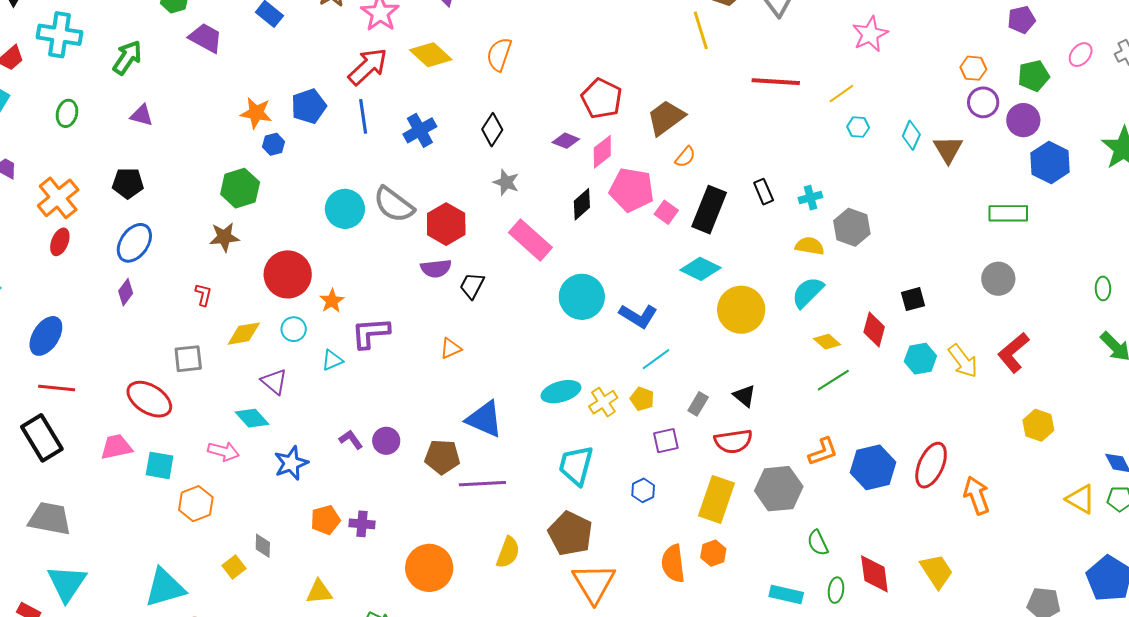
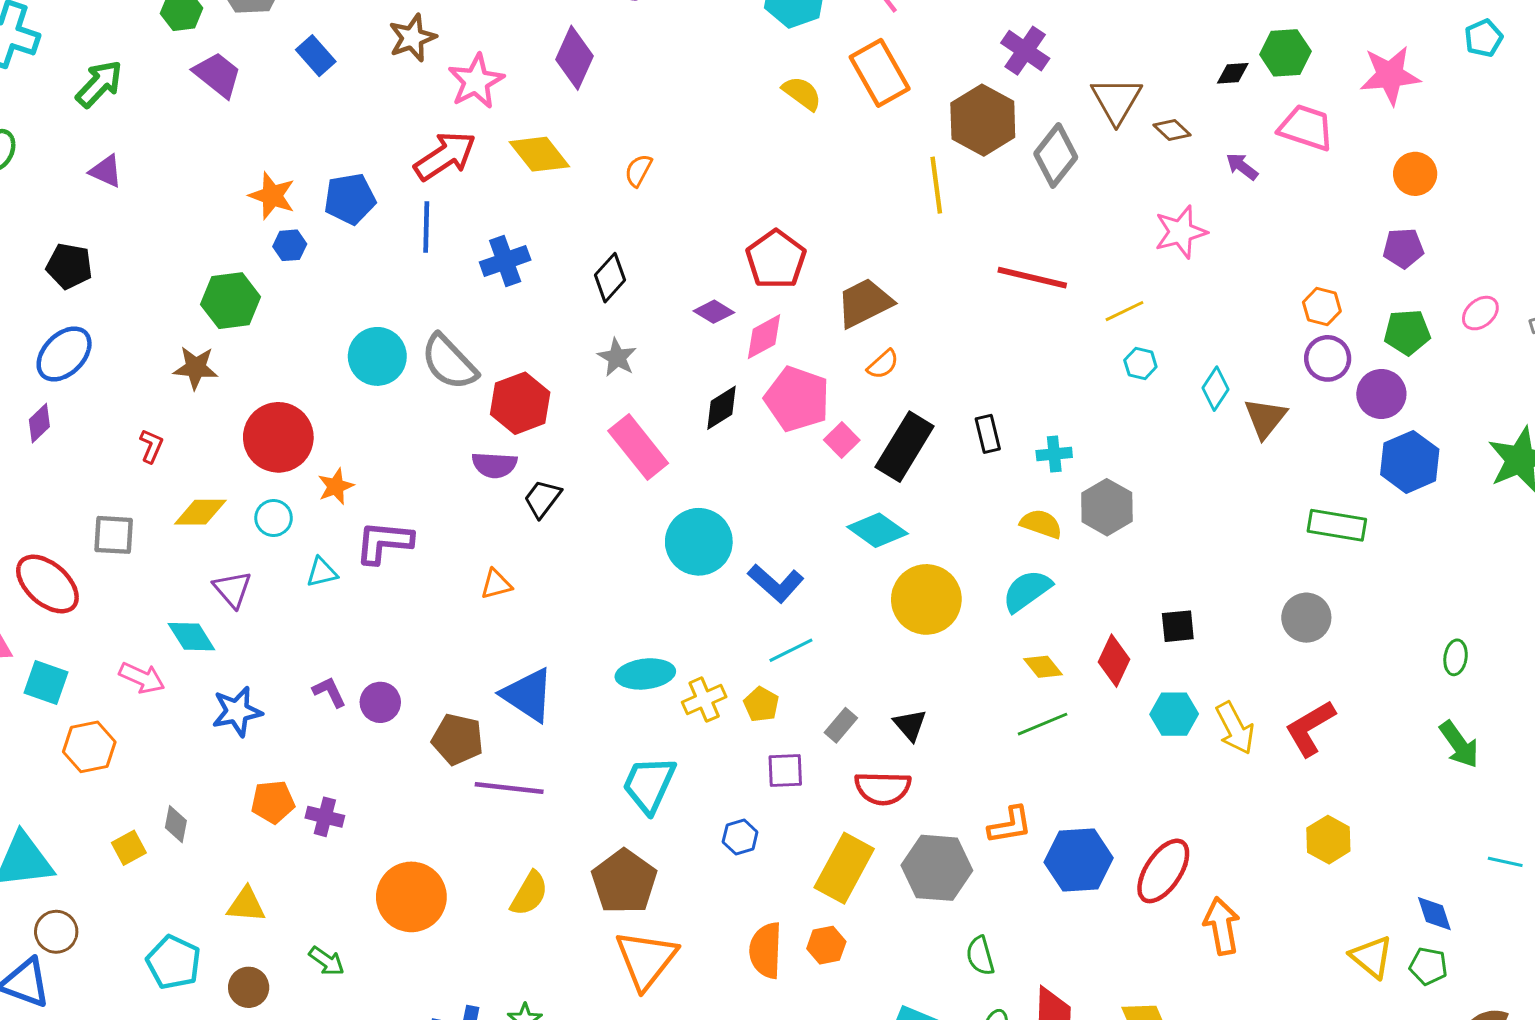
orange semicircle: (499, 54) -> (638, 170), size x0.7

